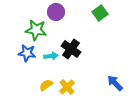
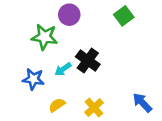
blue star: (27, 53) -> (33, 79), moved
cyan arrow: (51, 56) -> (63, 69), turned 152
yellow cross: (67, 87) -> (94, 108), moved

